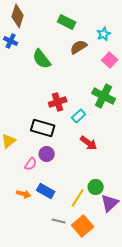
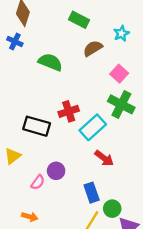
green semicircle: (42, 59) -> (50, 62), turned 150
pink square: (110, 60) -> (119, 74), moved
cyan rectangle: (79, 116) -> (93, 127), size x1.6
black rectangle: (43, 128) -> (37, 126), moved
blue rectangle: (46, 191) -> (92, 193), moved, turned 42

